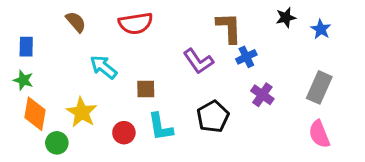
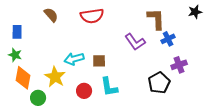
cyan arrow: (104, 67) -> (74, 59), moved, turned -54
purple cross: (262, 95) -> (179, 65), turned 35
black pentagon: (213, 117) -> (159, 83), moved

